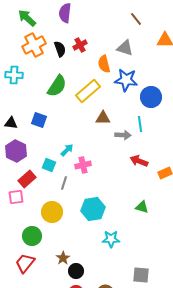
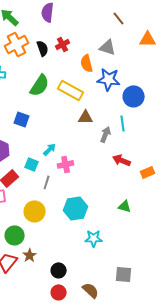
yellow rectangle: (88, 91) -> (71, 90), turned 70
gray arrow: (123, 135) -> (106, 134), turned -70
brown star: (63, 258) -> (30, 255), moved

